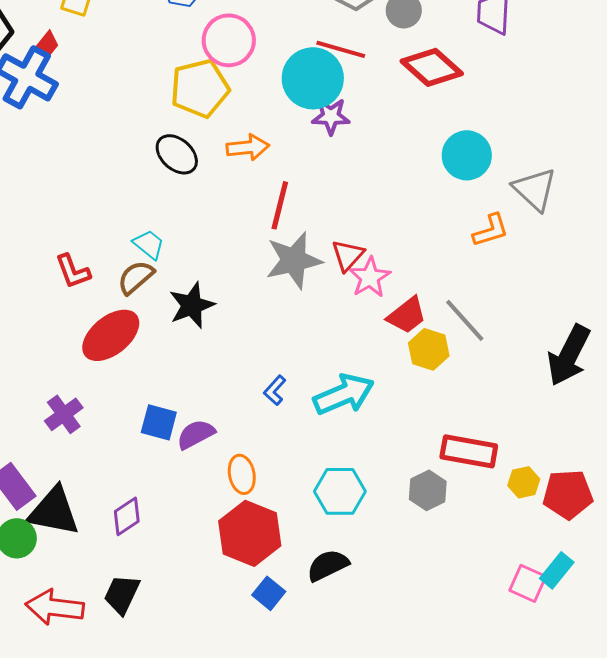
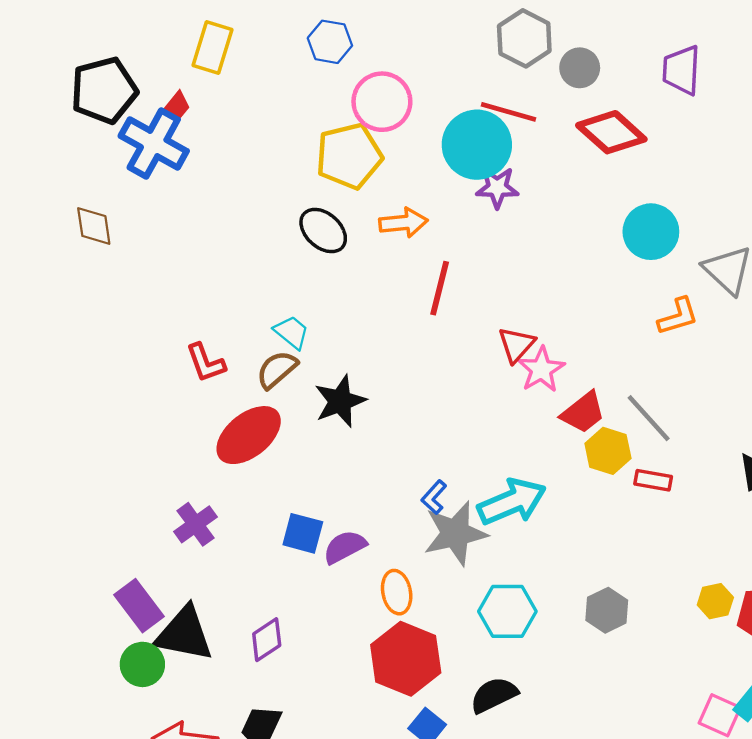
gray star: (294, 260) -> (455, 533), moved
red rectangle: (469, 451) -> (653, 480), moved, size x0.6

